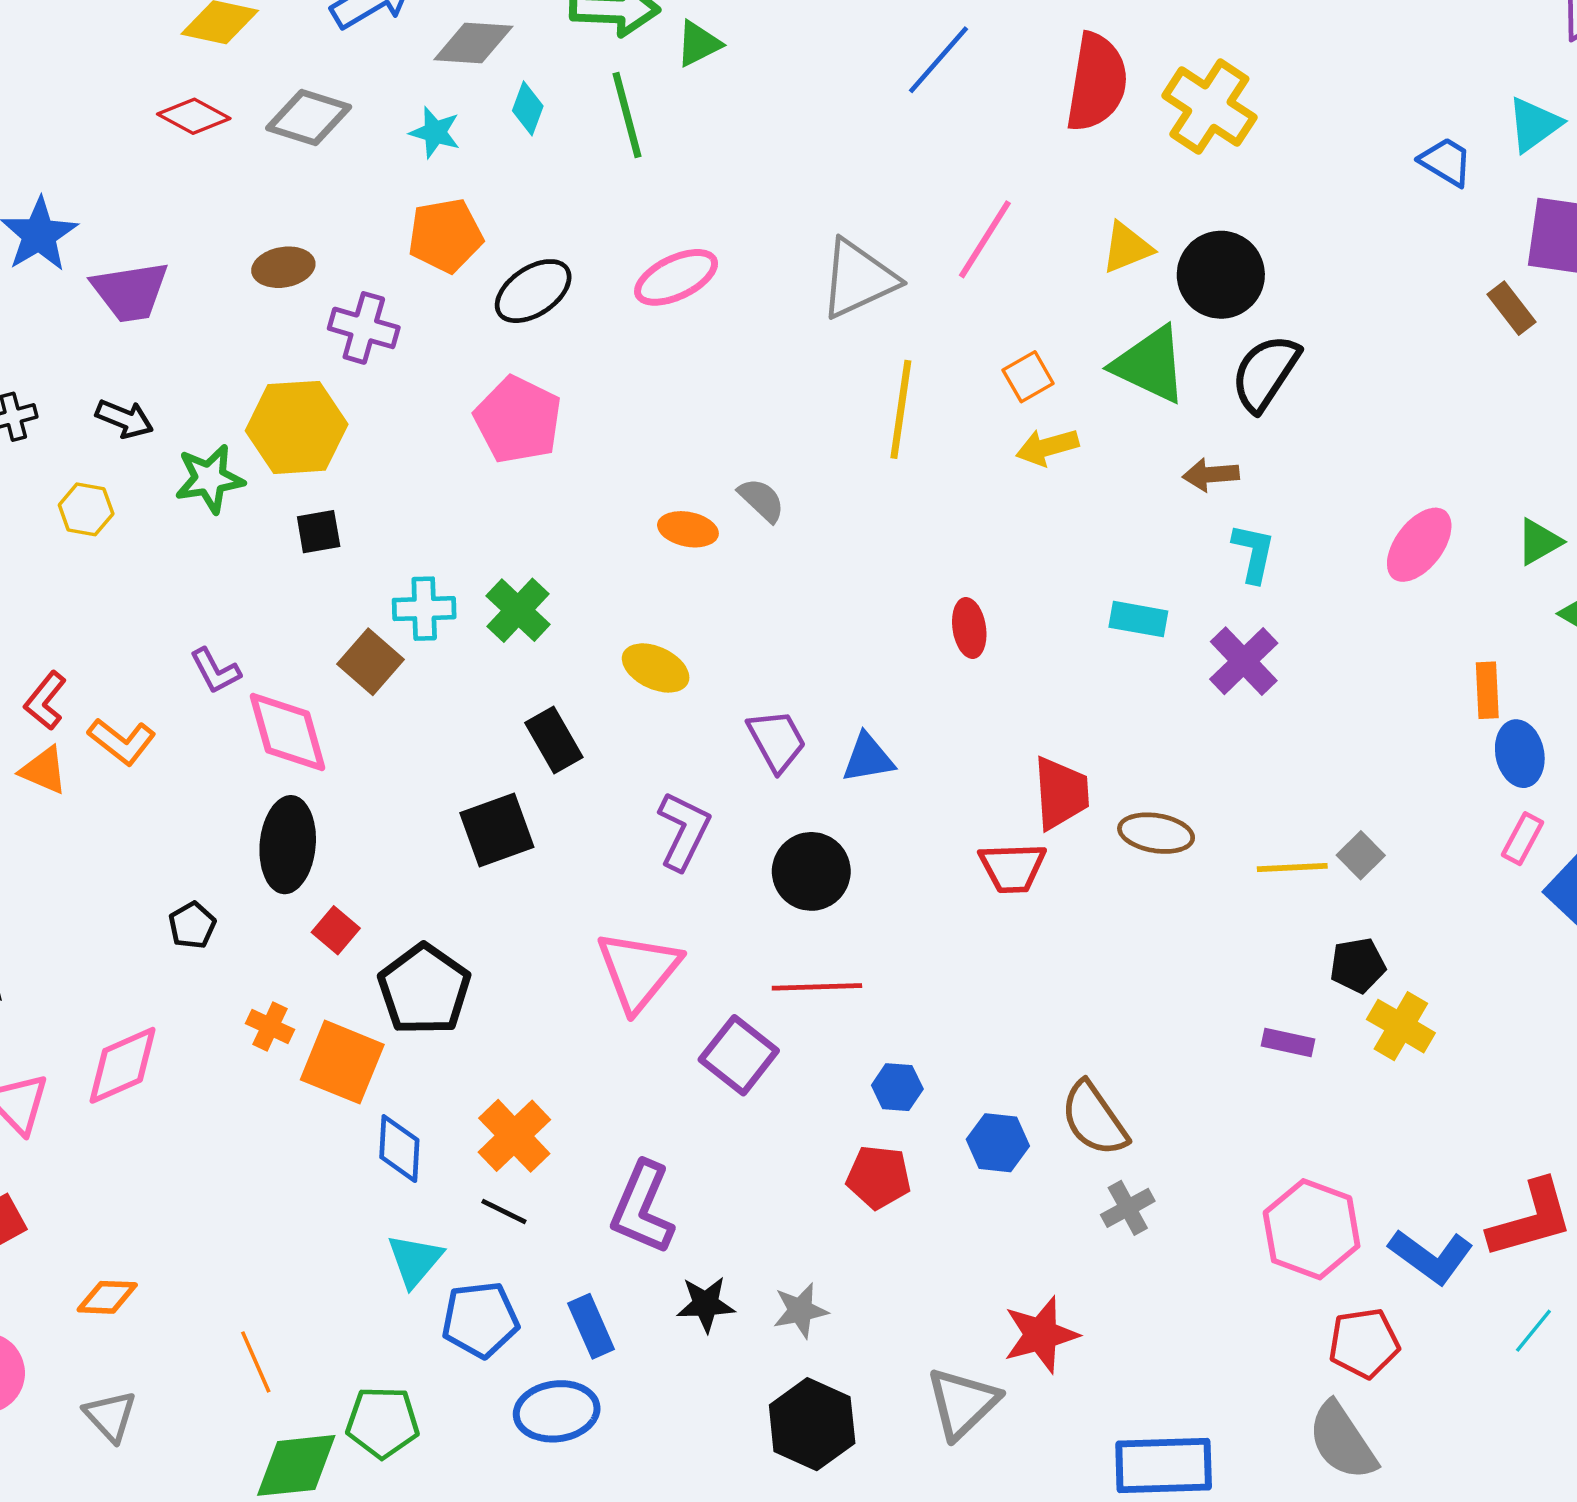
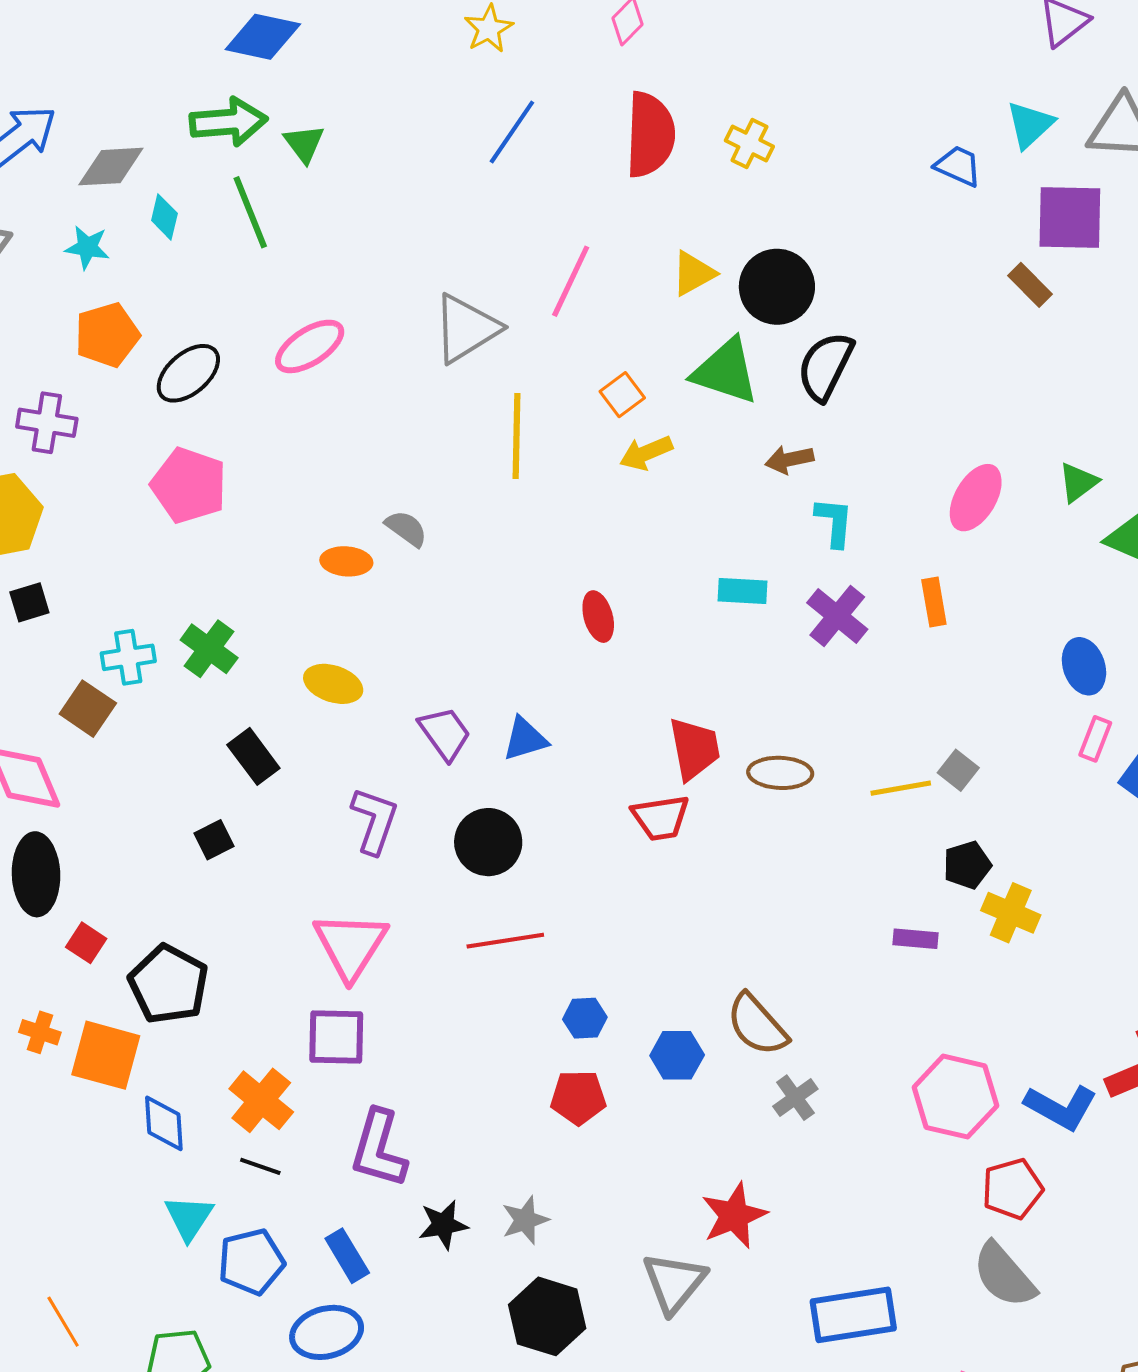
green triangle: (698, 44) -> (304, 144), turned -33
yellow cross: (1209, 107) -> (749, 144), size x0.6
orange rectangle: (1487, 690) -> (934, 602), moved
black square: (497, 830) -> (214, 840), size x0.6
purple square: (739, 1055) -> (336, 1037), moved, turned -30

